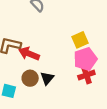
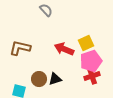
red arrow: (29, 54) -> (64, 49), moved
black triangle: (47, 78) -> (55, 79), turned 32

